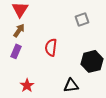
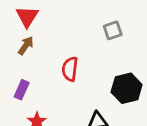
purple rectangle: (16, 51) -> (22, 90), moved

